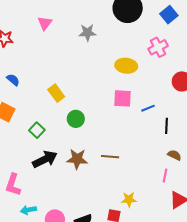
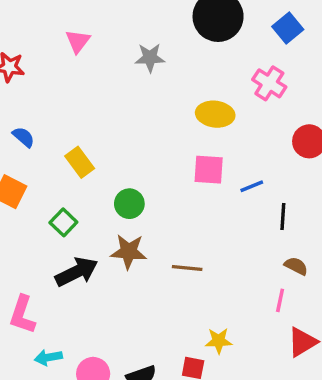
pink cross: (158, 47) -> (269, 83), turned -30
yellow rectangle: (56, 93) -> (80, 162), moved
brown star: (77, 159) -> (129, 252), moved

